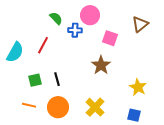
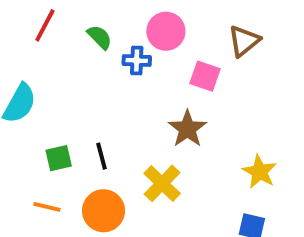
brown triangle: (140, 24) -> (244, 41), moved
red line: (43, 45) -> (45, 25), moved
yellow cross: (95, 107) -> (162, 183), moved

